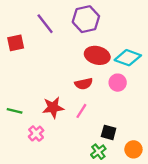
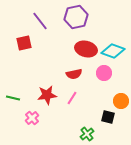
red square: (16, 43) -> (24, 43), moved
black square: (109, 132) -> (108, 117), moved
orange circle: (133, 149) -> (121, 101), moved

